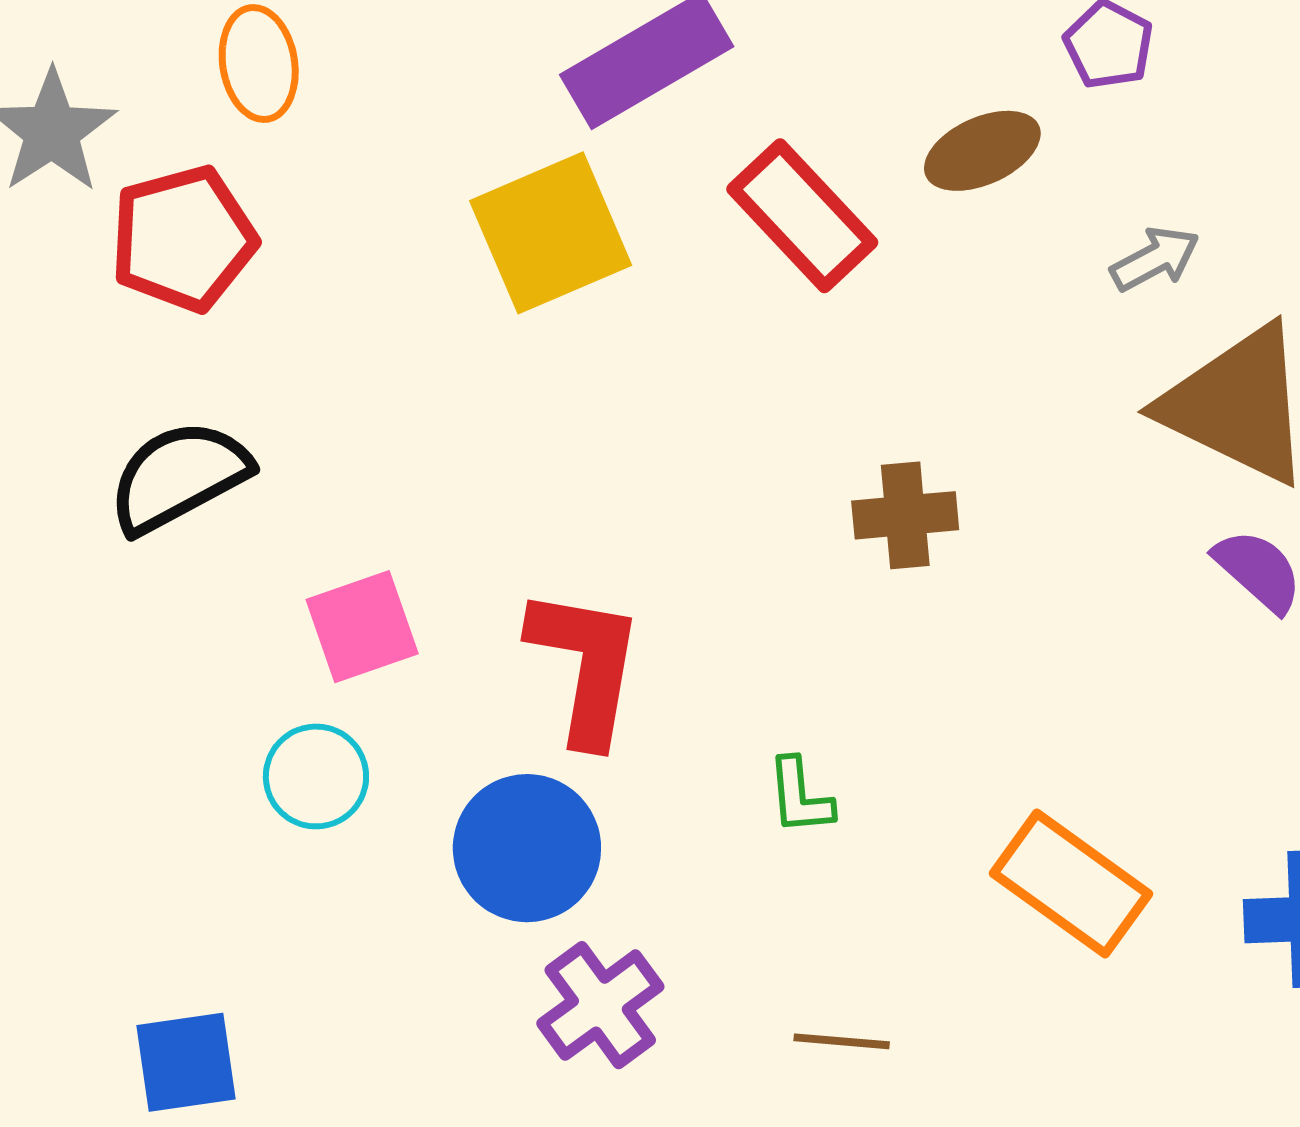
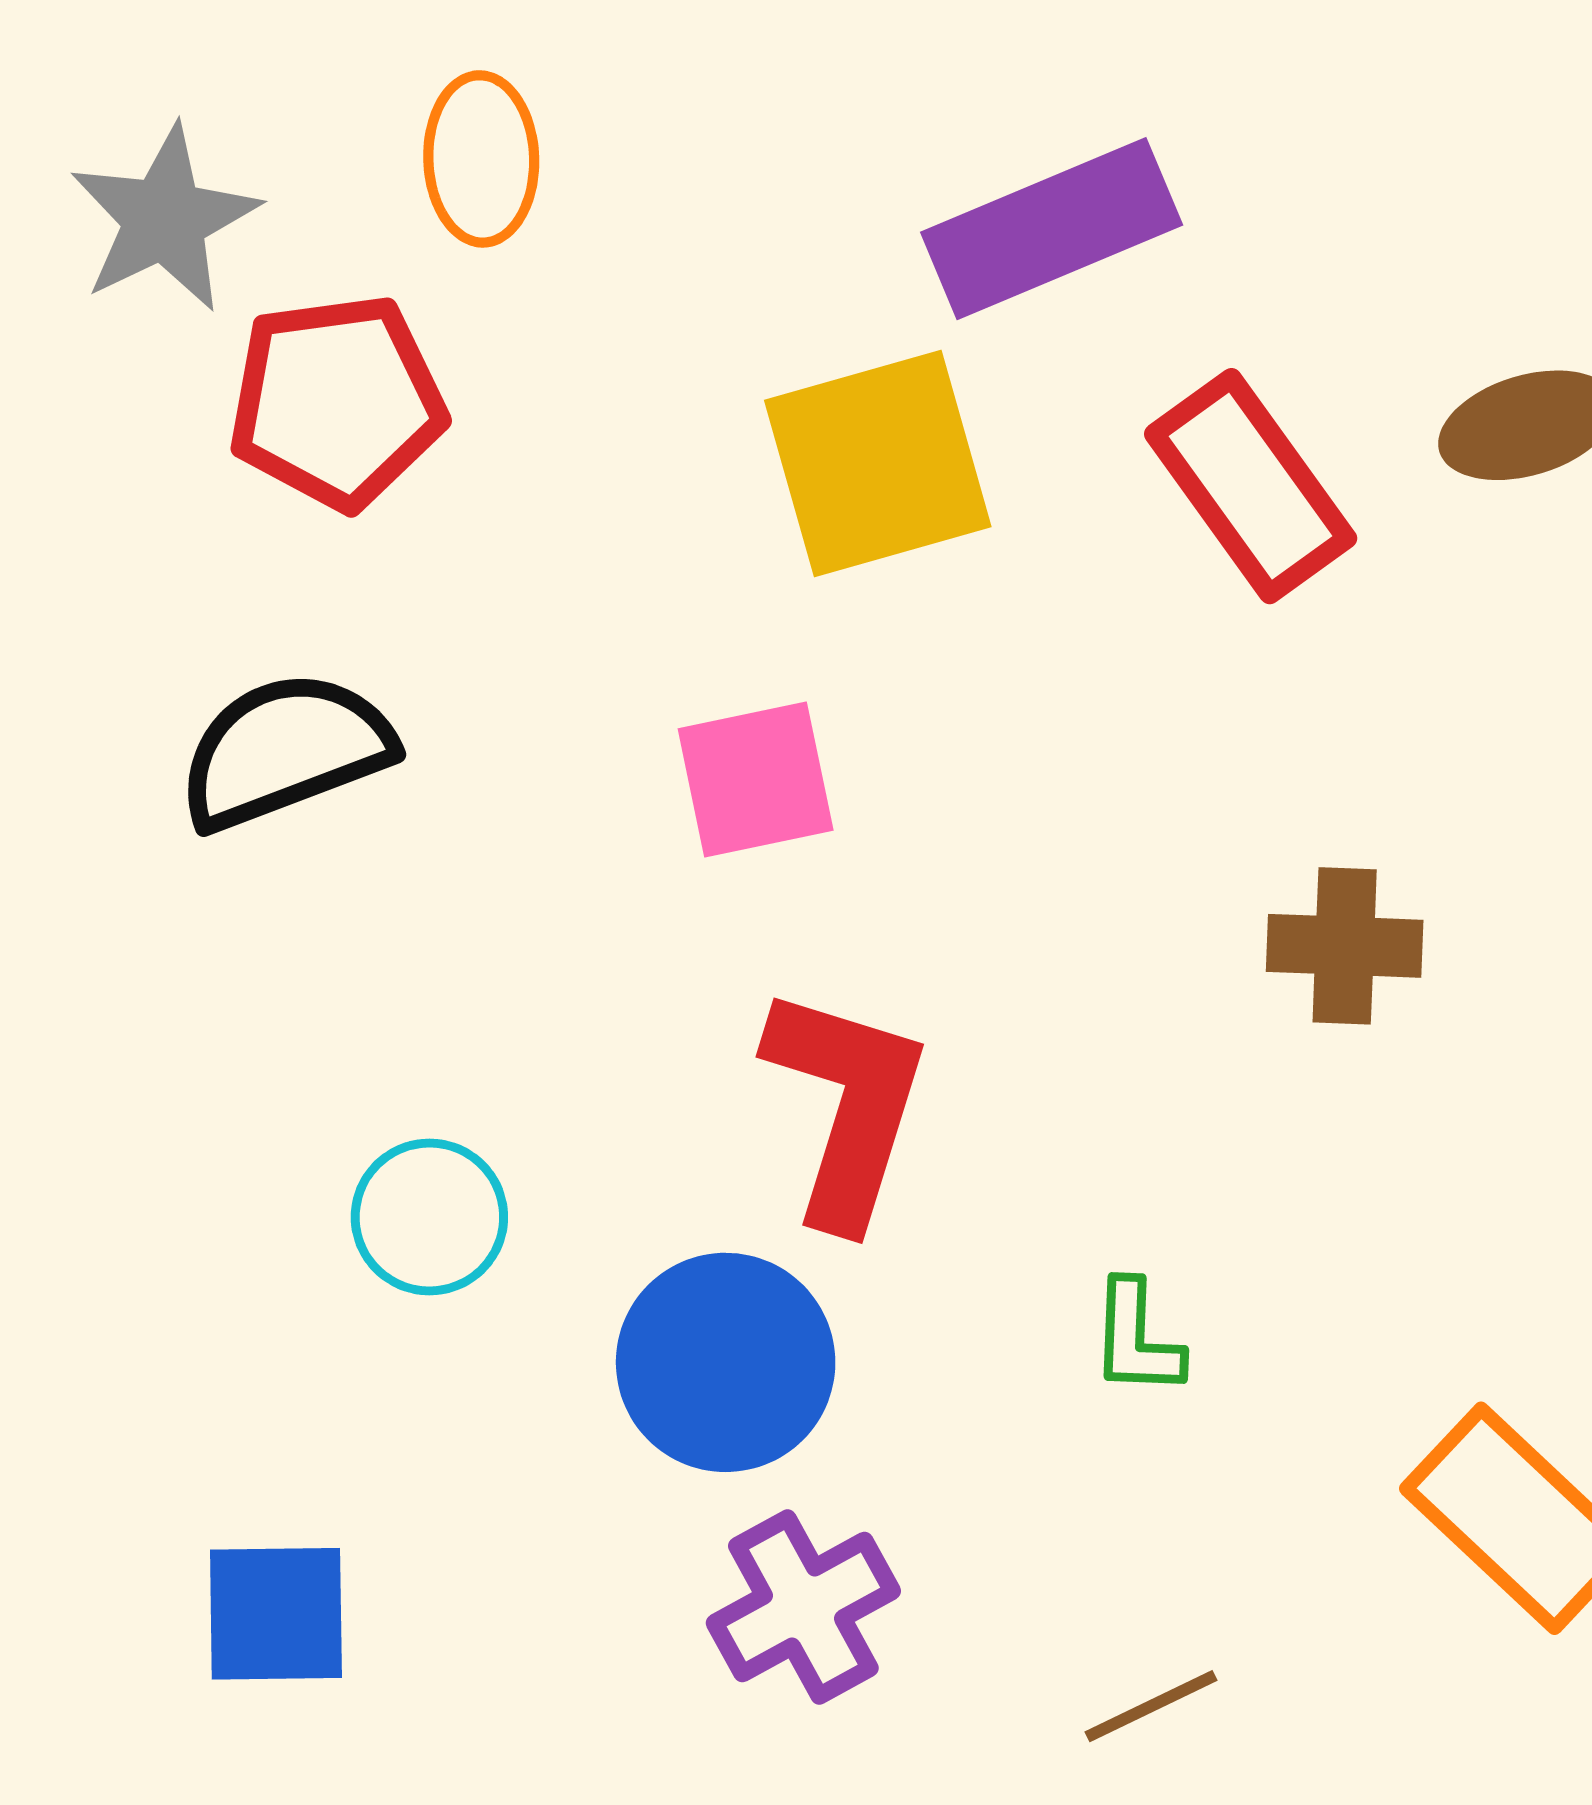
pink square: (362, 627) -> (756, 779), moved
brown line: (842, 1041) -> (1151, 1706), turned -38
blue square: (186, 1062) -> (276, 1614), moved

